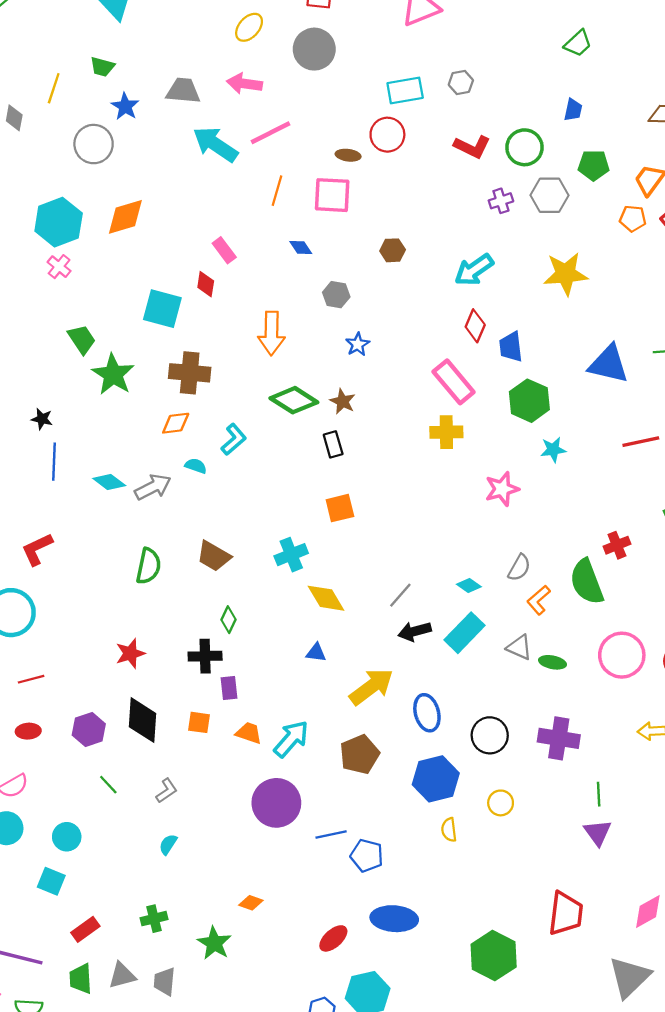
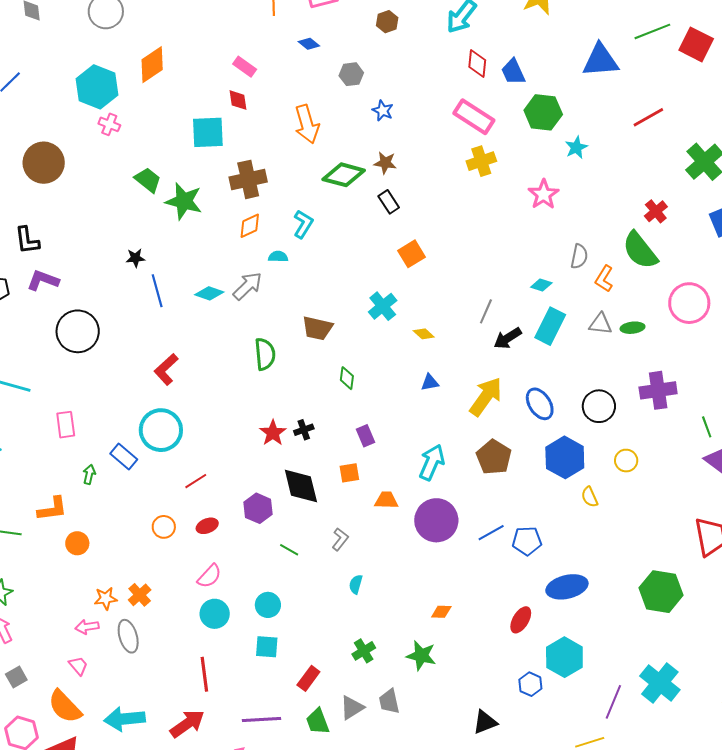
yellow diamond: (326, 598) -> (424, 334), size x0.6
black cross: (205, 656) -> (304, 430), moved, size x0.7
orange trapezoid: (249, 733) -> (386, 500), moved

